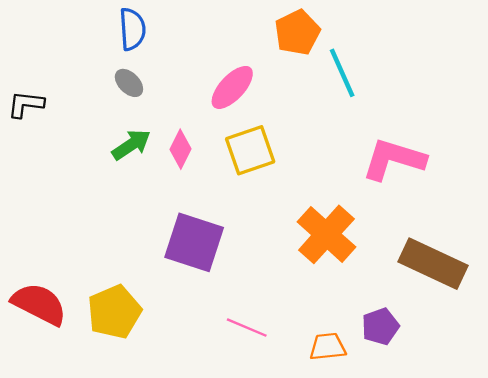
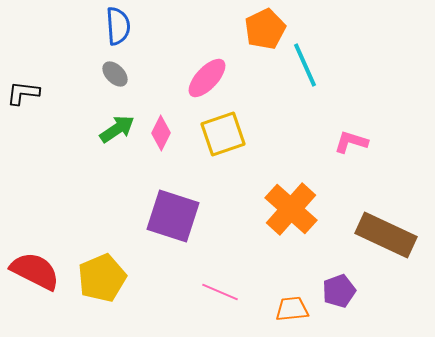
pink L-shape: (394, 159) -> (351, 142), size x0.6

